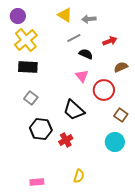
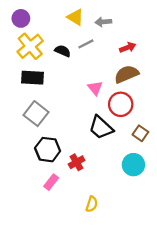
black semicircle: (86, 54) -> (63, 51), moved
brown semicircle: (121, 67) -> (126, 74), moved, size x1.5
gray square: (31, 98) -> (36, 114), size x1.5
black trapezoid: (74, 110) -> (101, 128), moved
pink rectangle: (37, 182) -> (51, 182), moved, turned -48

